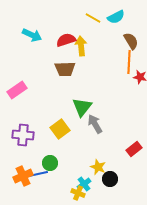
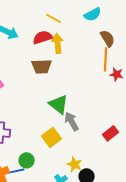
yellow line: (93, 18) -> (54, 18), moved
green triangle: (82, 107) -> (59, 104), turned -30
yellow square: (60, 129) -> (52, 137), moved
red rectangle: (134, 149) -> (111, 133), moved

